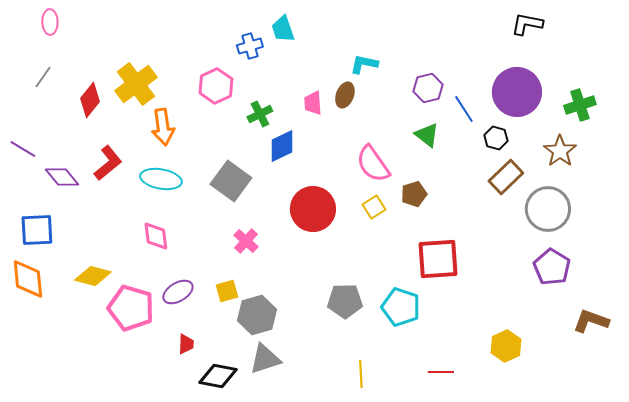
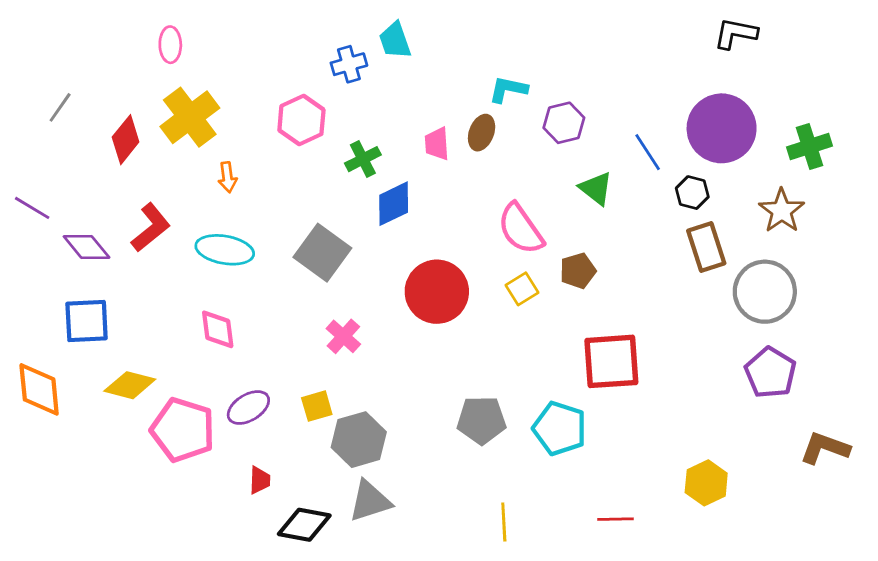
pink ellipse: (50, 22) -> (170, 45), moved
purple hexagon: (428, 88) -> (564, 123), moved
orange arrow: (163, 127) -> (227, 177), size x0.6
brown rectangle: (506, 177) -> (706, 247), turned -64
blue square: (37, 230) -> (87, 321), moved

